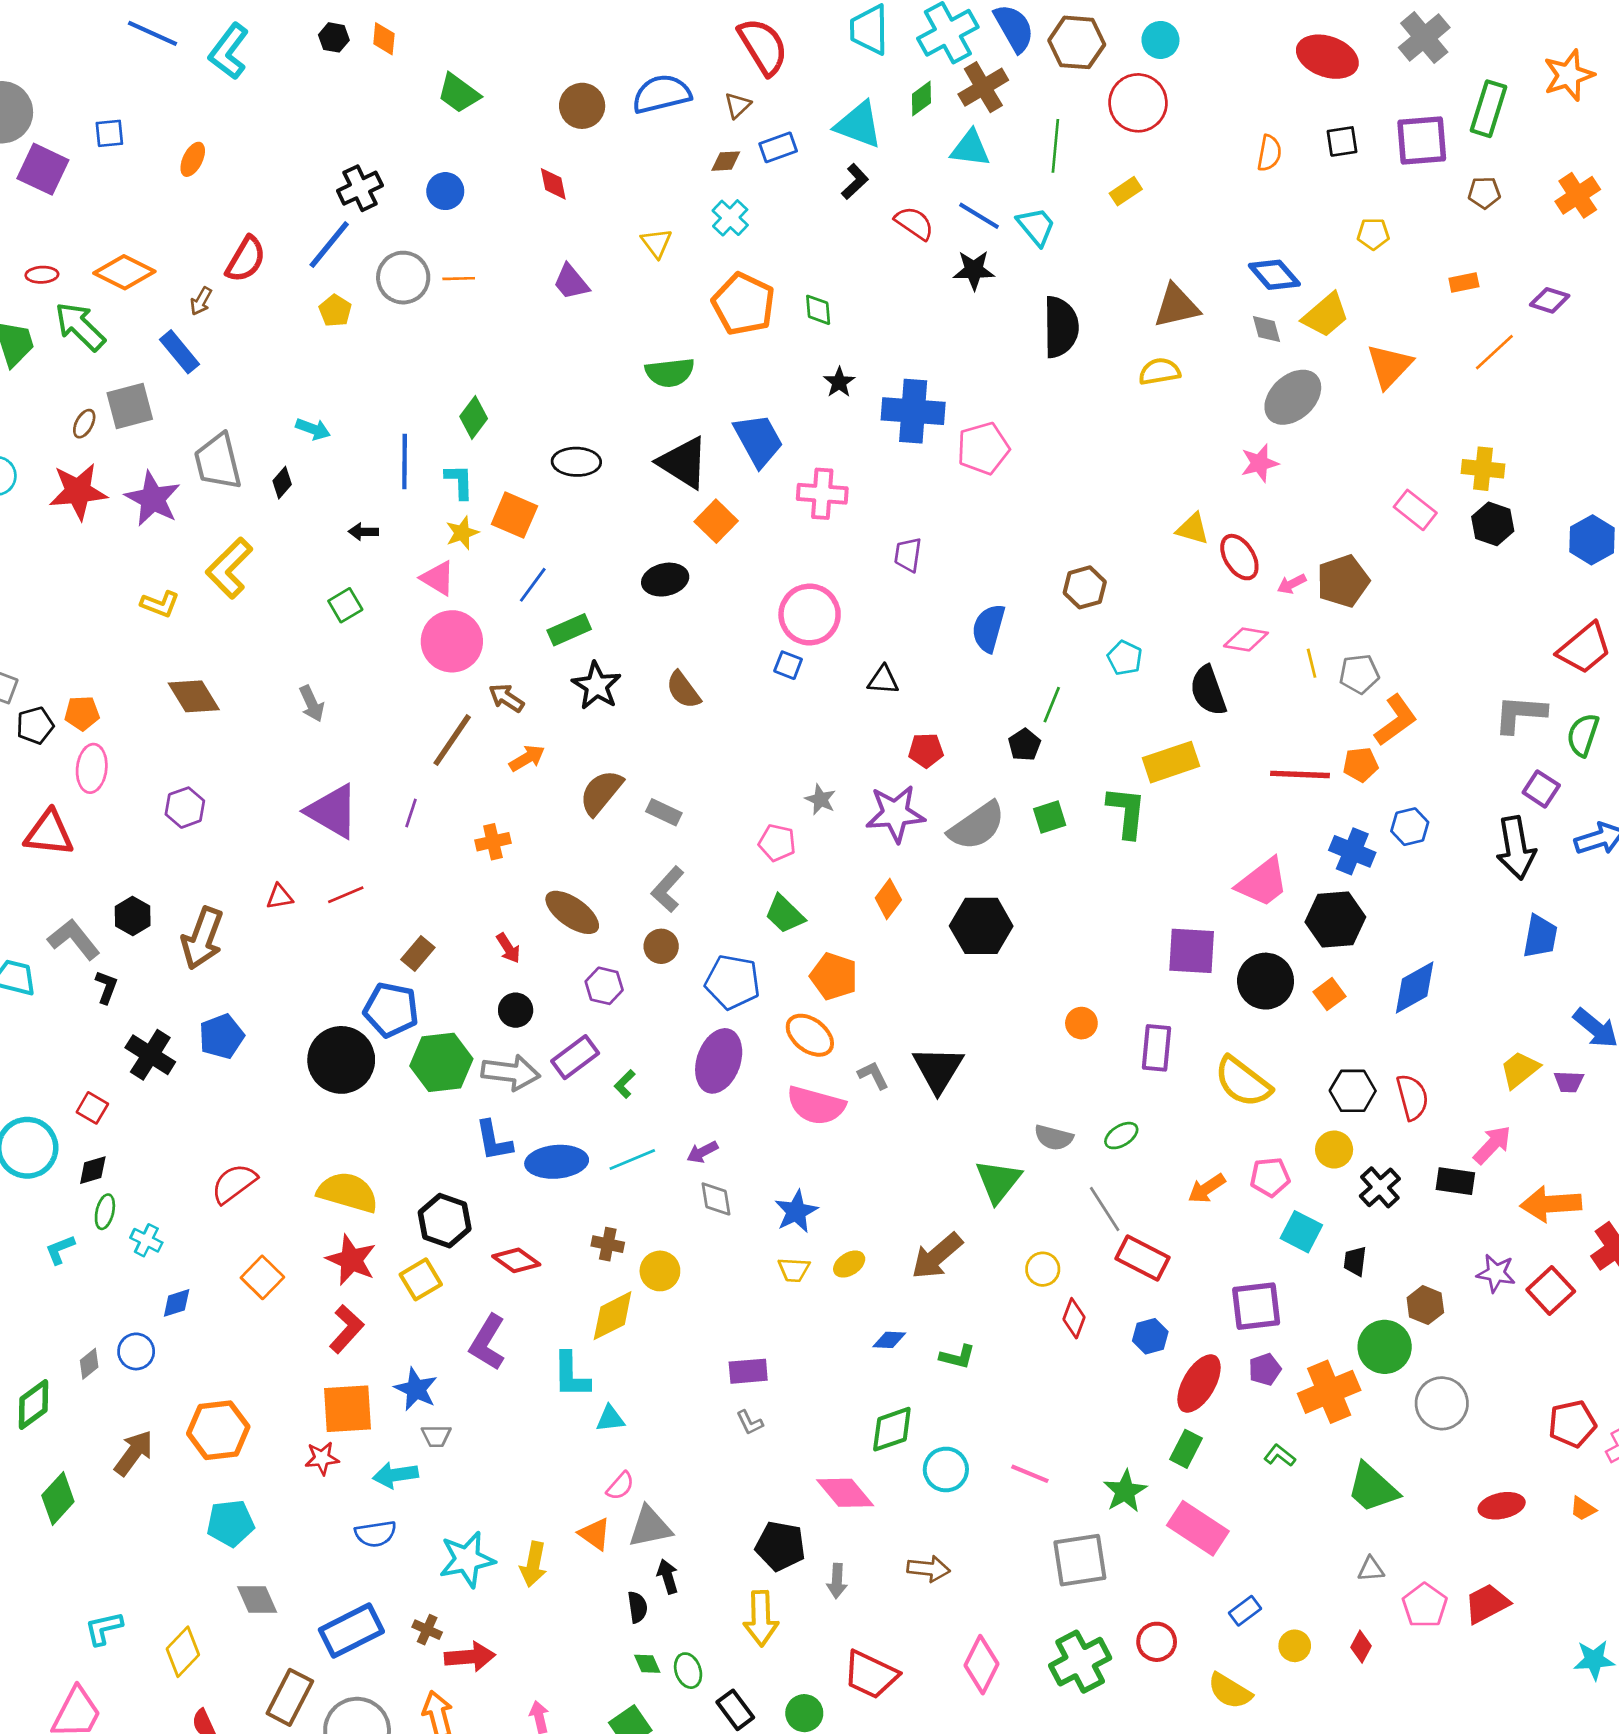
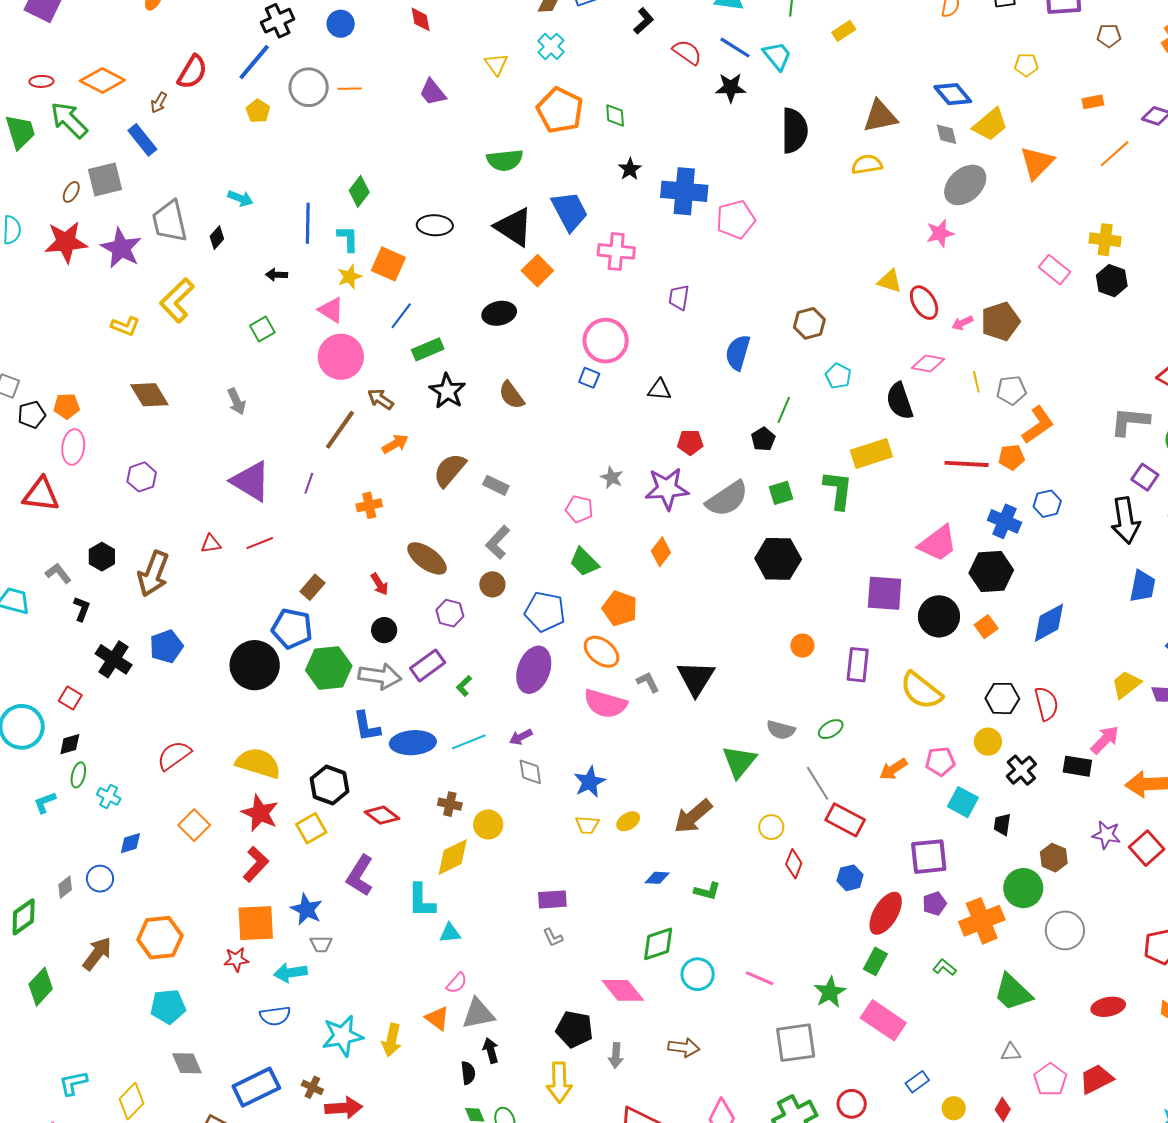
black hexagon: (981, 926) -> (778, 559), moved
gray L-shape: (74, 939) -> (58, 573), size x0.7

